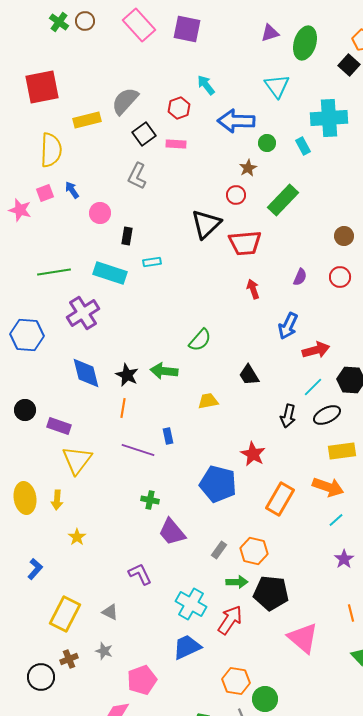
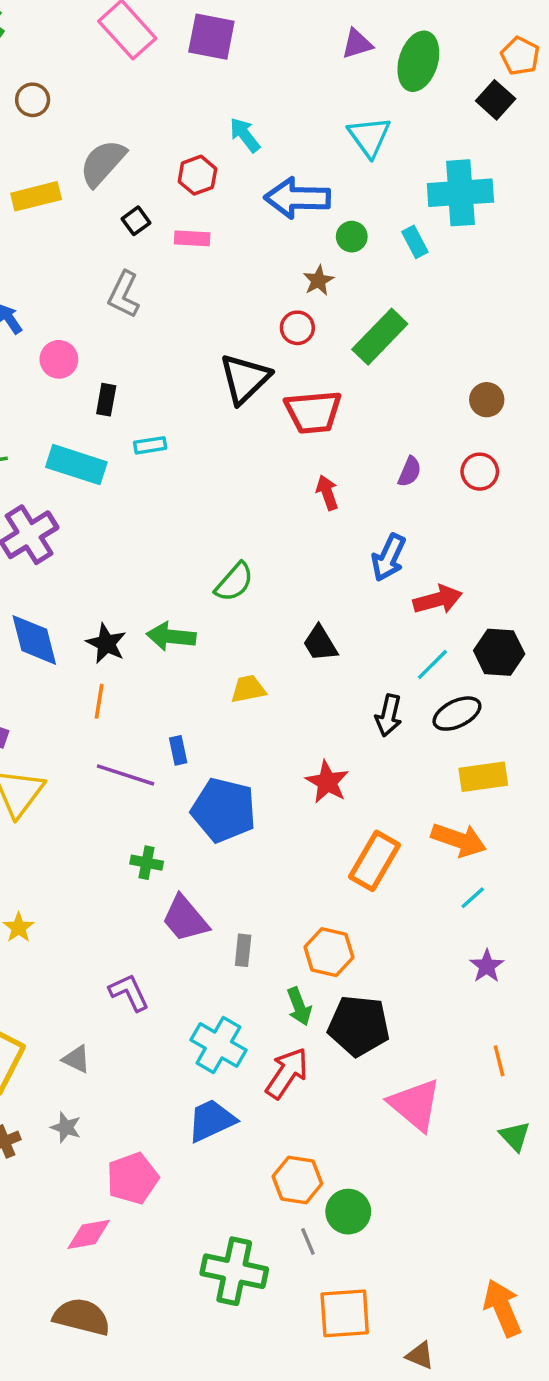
brown circle: (85, 21) -> (33, 100), moved
black square: (144, 134) -> (136, 221), size x0.7
blue pentagon: (218, 484) -> (224, 810), moved
gray rectangle: (219, 550) -> (243, 950), moved, turned -30
green arrow: (237, 582) -> (299, 1006), turned 70

